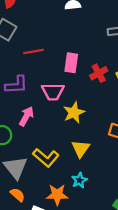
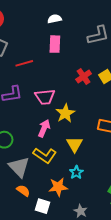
pink rectangle: (71, 63) -> (55, 44), moved
pink arrow: (26, 116) -> (44, 128), moved

